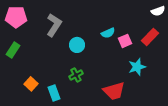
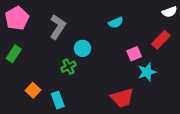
pink pentagon: (16, 17) -> (17, 18), turned -30
cyan semicircle: (108, 33) -> (116, 23), moved
pink square: (125, 41) -> (134, 54), moved
green cross: (76, 75) -> (69, 67), moved

